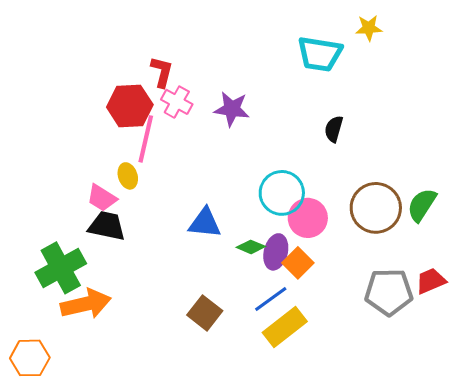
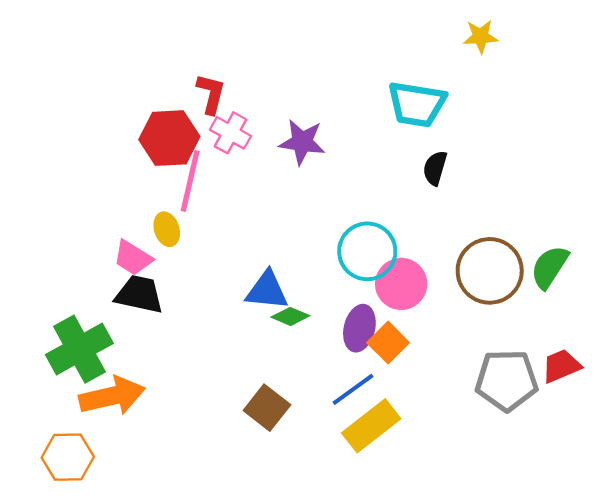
cyan trapezoid: (320, 54) -> (417, 104), moved
green diamond: (251, 247) -> (290, 316), moved
orange hexagon: (30, 358) -> (68, 457), moved

